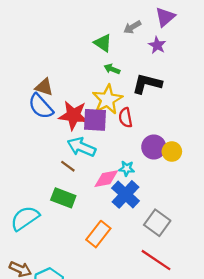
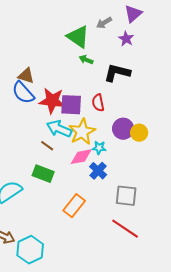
green triangle: (103, 43) -> (78, 37), size x1.4
yellow star: (107, 100) -> (82, 132), moved
blue cross: (126, 194) -> (98, 171), size x0.7
gray square: (157, 223) -> (126, 196), turned -30

